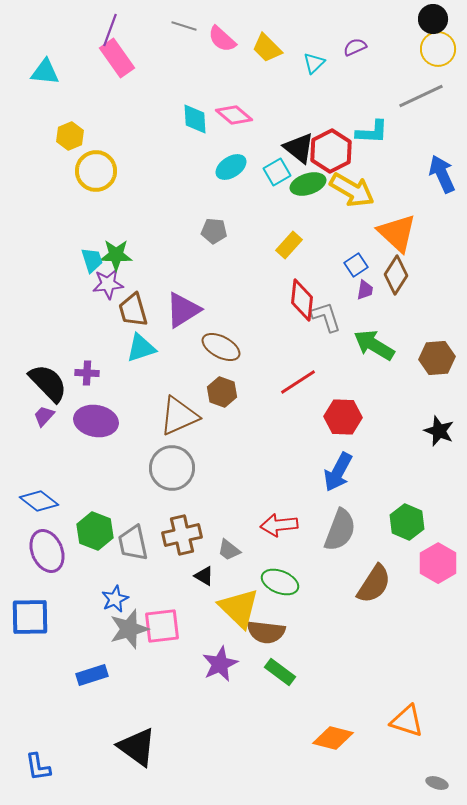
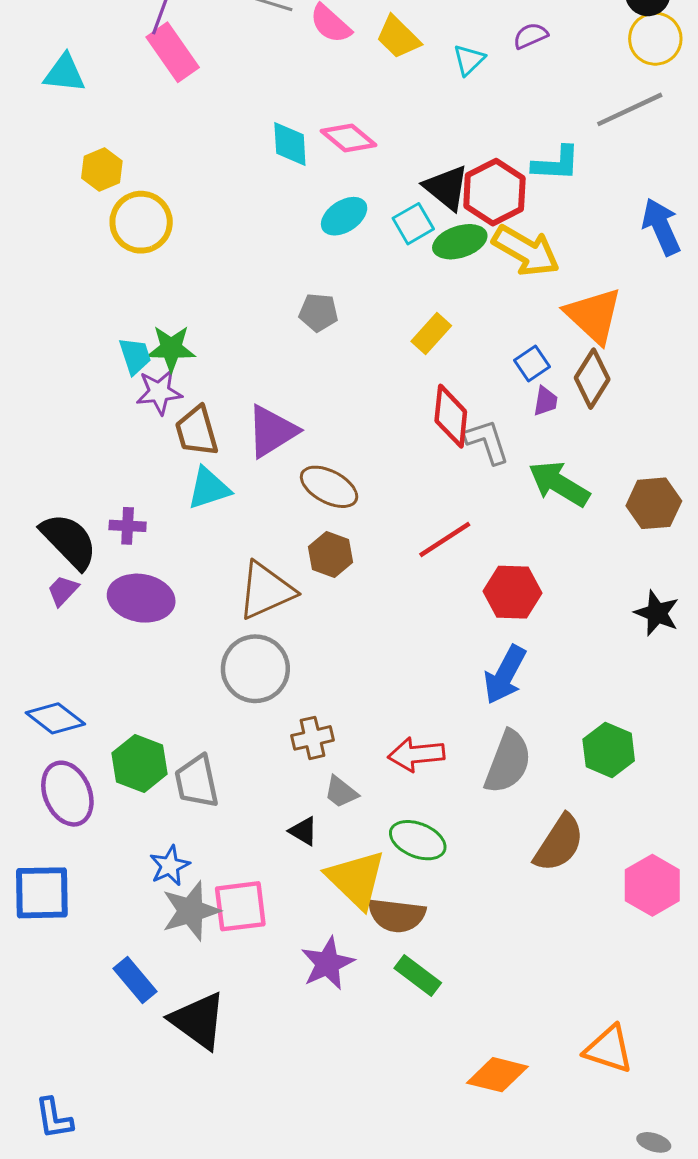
brown cross: (182, 535) -> (312, 738), moved, size x0.7
pink hexagon: (438, 563) -> (652, 885), moved
blue rectangle: (92, 675) -> (135, 980), turned 68
black triangle: (137, 747) -> (198, 1021), moved

